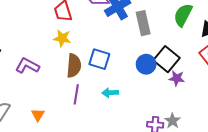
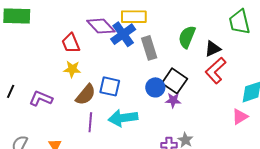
brown semicircle: (74, 66) -> (86, 95), turned 40
purple star: (177, 78) -> (173, 100), moved
cyan arrow: (110, 93) -> (123, 118), size x1.8

